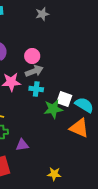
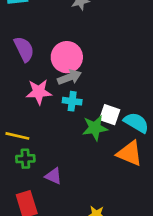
pink circle: (32, 56) -> (67, 57), size x1.5
purple triangle: (22, 145) -> (53, 176), turned 32

